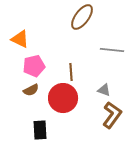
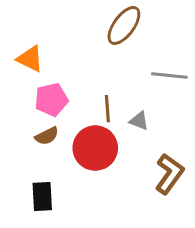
gray triangle: (104, 90) -> (139, 121), moved
black rectangle: (40, 130) -> (42, 196), moved

